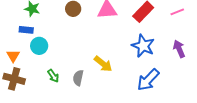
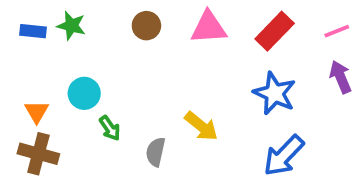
blue rectangle: (26, 30) -> (33, 31), moved
purple arrow: (179, 49) -> (340, 77), moved
green arrow: (53, 76) -> (110, 128), moved

